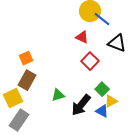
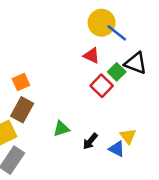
green square: (102, 89) -> (117, 72), moved
yellow triangle: (111, 101) -> (128, 136), turned -40
black arrow: (81, 105) -> (90, 141), size x0.6

